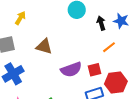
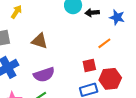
black arrow: (101, 23) -> (92, 13), moved, turned -80
purple semicircle: (71, 70) -> (44, 75), moved

